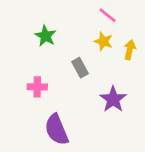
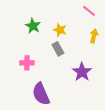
pink line: (108, 15) -> (89, 11), moved
yellow star: (103, 41) -> (60, 30), moved

